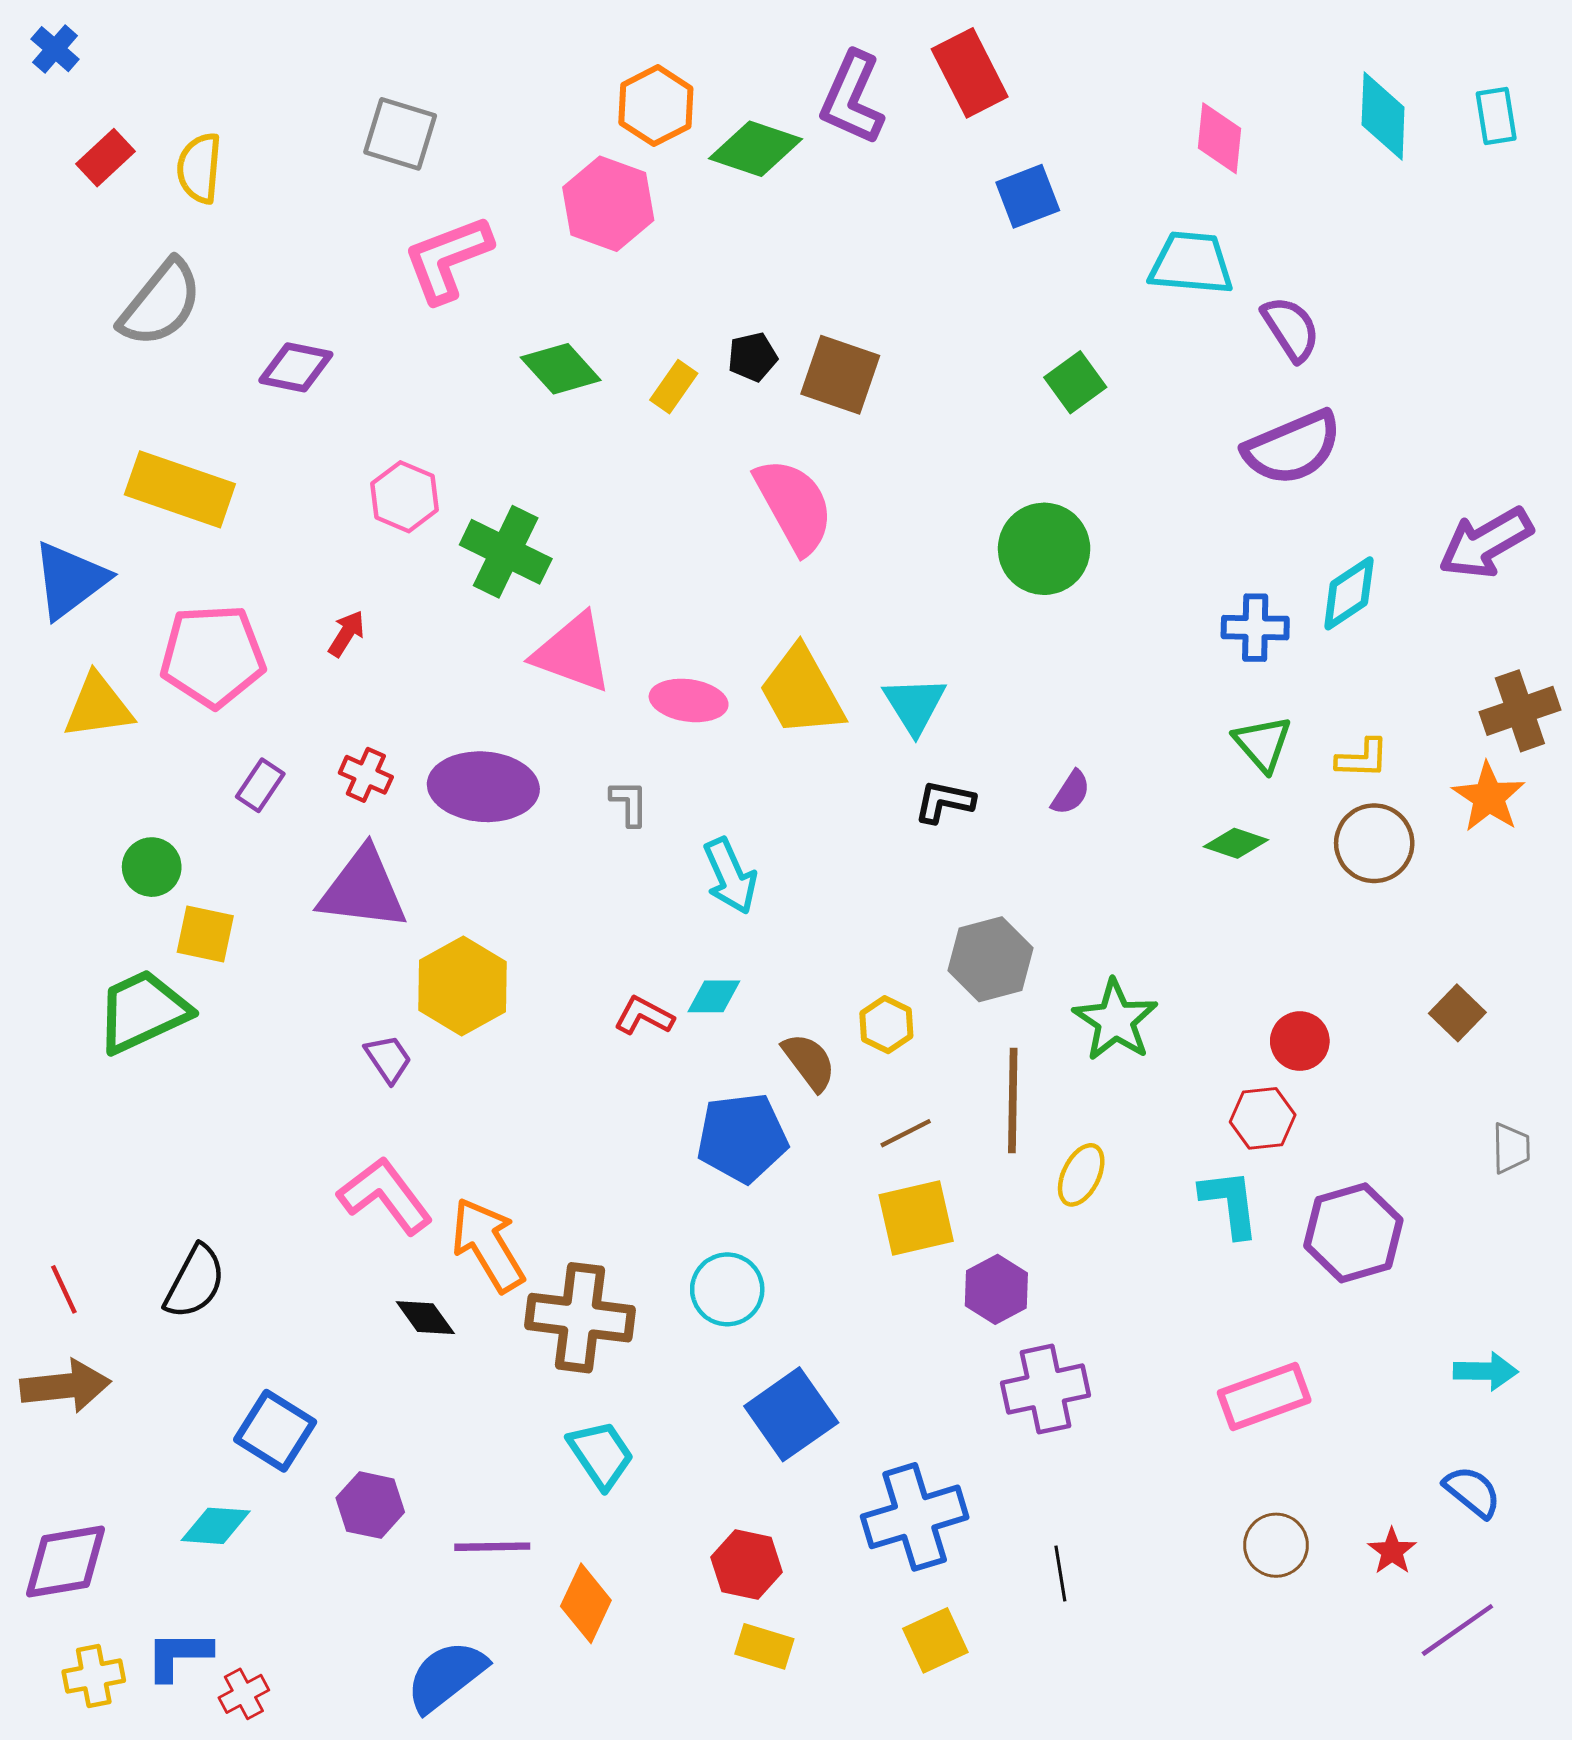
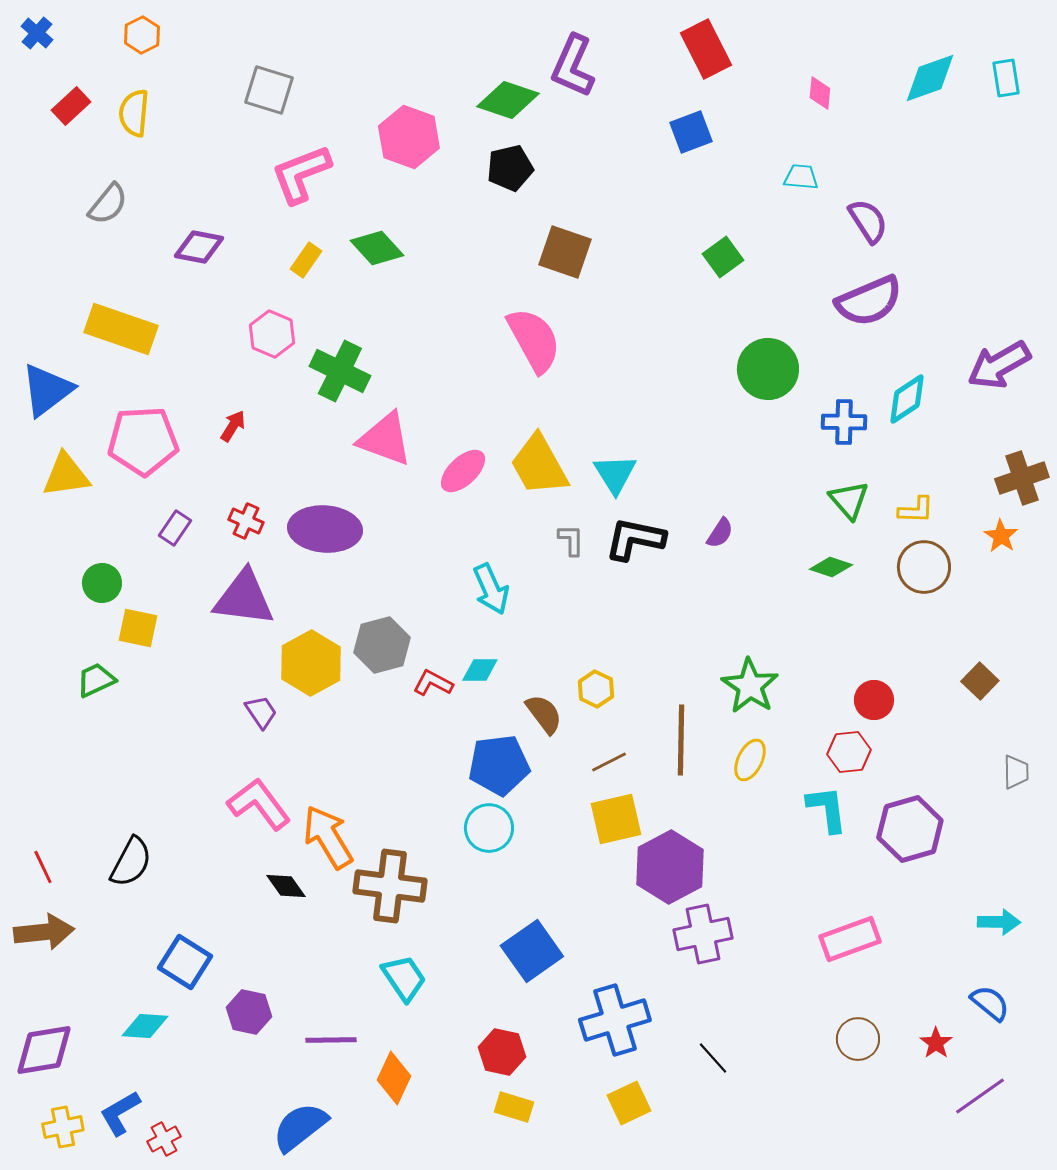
red rectangle: (970, 73) -> (706, 49), moved
orange hexagon: (656, 106) -> (142, 35), moved, size x0.7
cyan diamond: (1383, 116) -> (930, 78), turned 68
pink diamond: (1220, 138) -> (820, 93), size x0.7
cyan trapezoid: (1191, 263) -> (801, 177), size x0.6
gray semicircle: (161, 303) -> (108, 204), size x0.7
black pentagon: (753, 357) -> (510, 168), moved, size x1.4
yellow rectangle: (674, 387) -> (306, 260), moved
green circle: (1044, 549) -> (768, 369), moved
pink ellipse: (689, 700) -> (463, 471), turned -51
orange star: (1489, 797) -> (1001, 536), size x0.7
black L-shape: (944, 802) -> (635, 539), size x1.5
gray L-shape: (629, 803) -> (571, 540), moved
gray hexagon: (990, 959) -> (382, 645), moved
green trapezoid: (143, 1011) -> (96, 680), size x0.6
yellow ellipse: (1081, 1175) -> (750, 760), moved
cyan circle: (727, 1289) -> (489, 828), moved
purple hexagon: (996, 1289) -> (670, 867), size x1.6
black line: (1060, 1573) -> (713, 1058), turned -33
blue L-shape: (178, 1655) -> (120, 1113), turned -30

